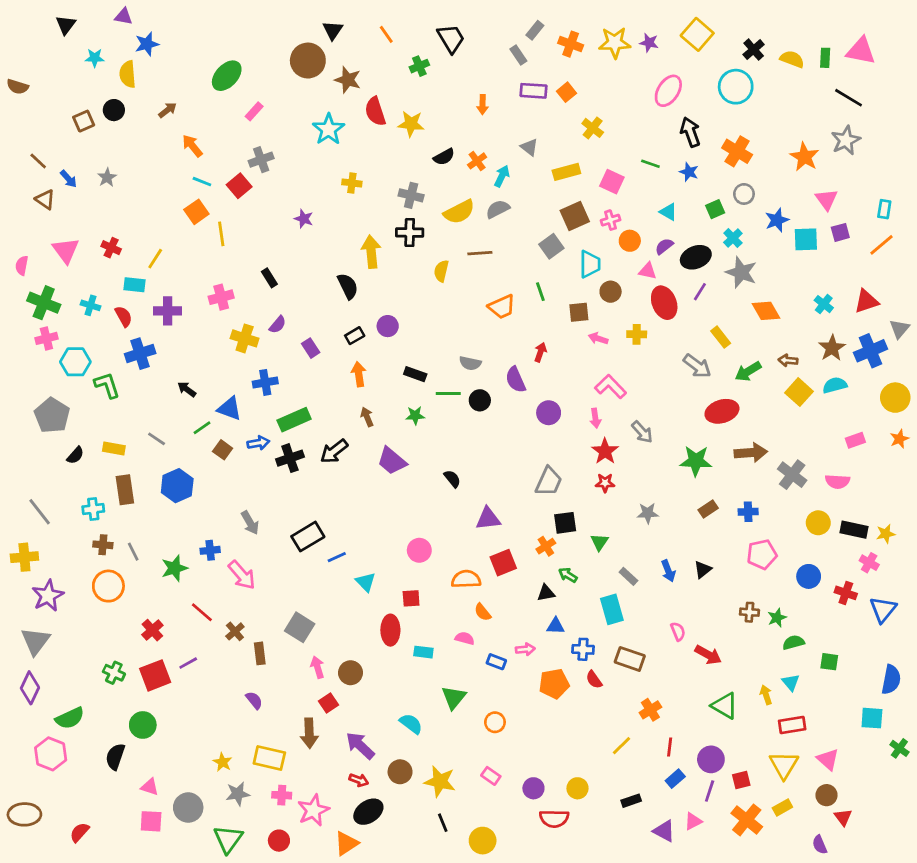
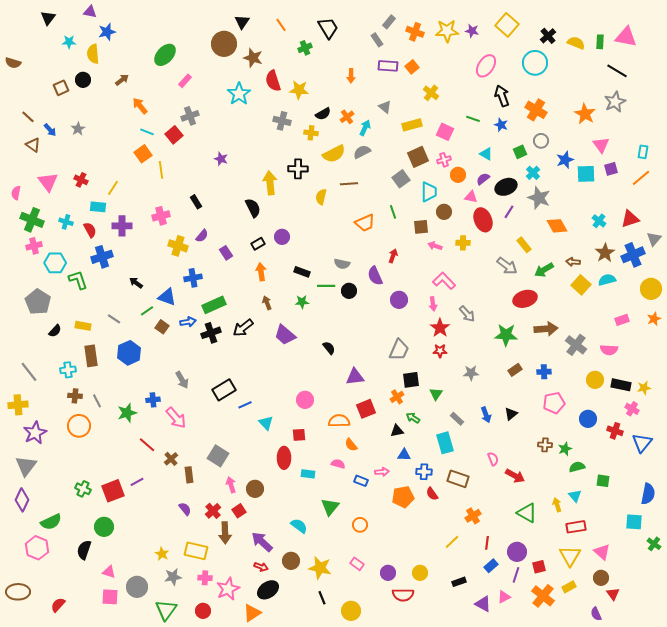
yellow cross: (352, 183) -> (311, 133), moved
gray cross: (411, 195) -> (282, 121), moved
red cross: (152, 630) -> (213, 511), moved

